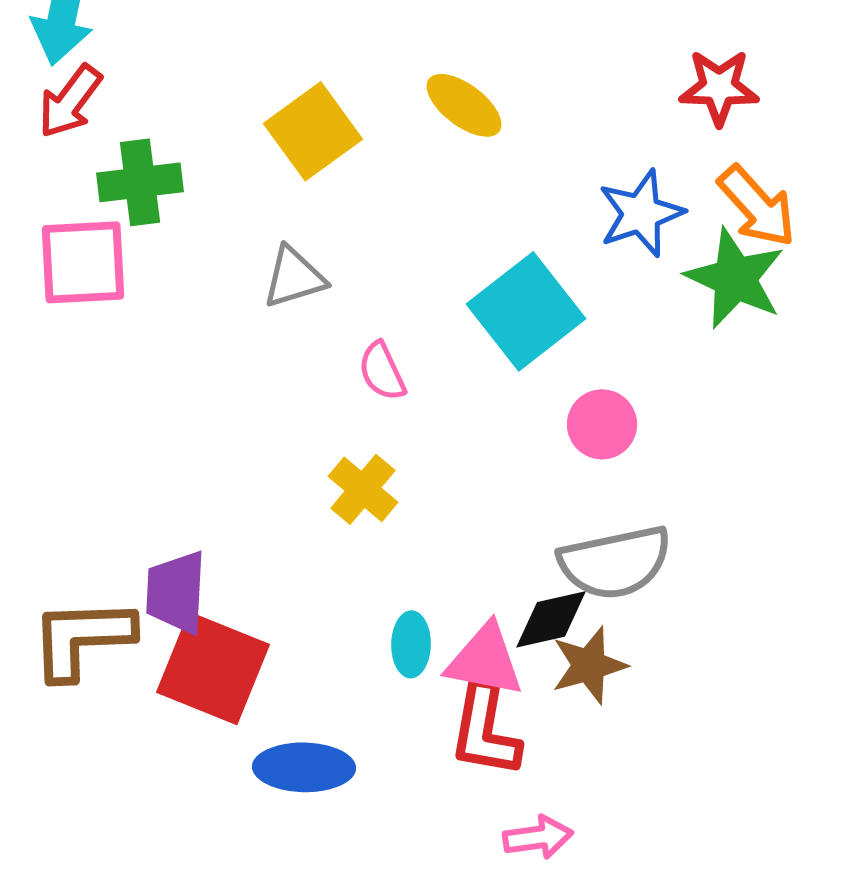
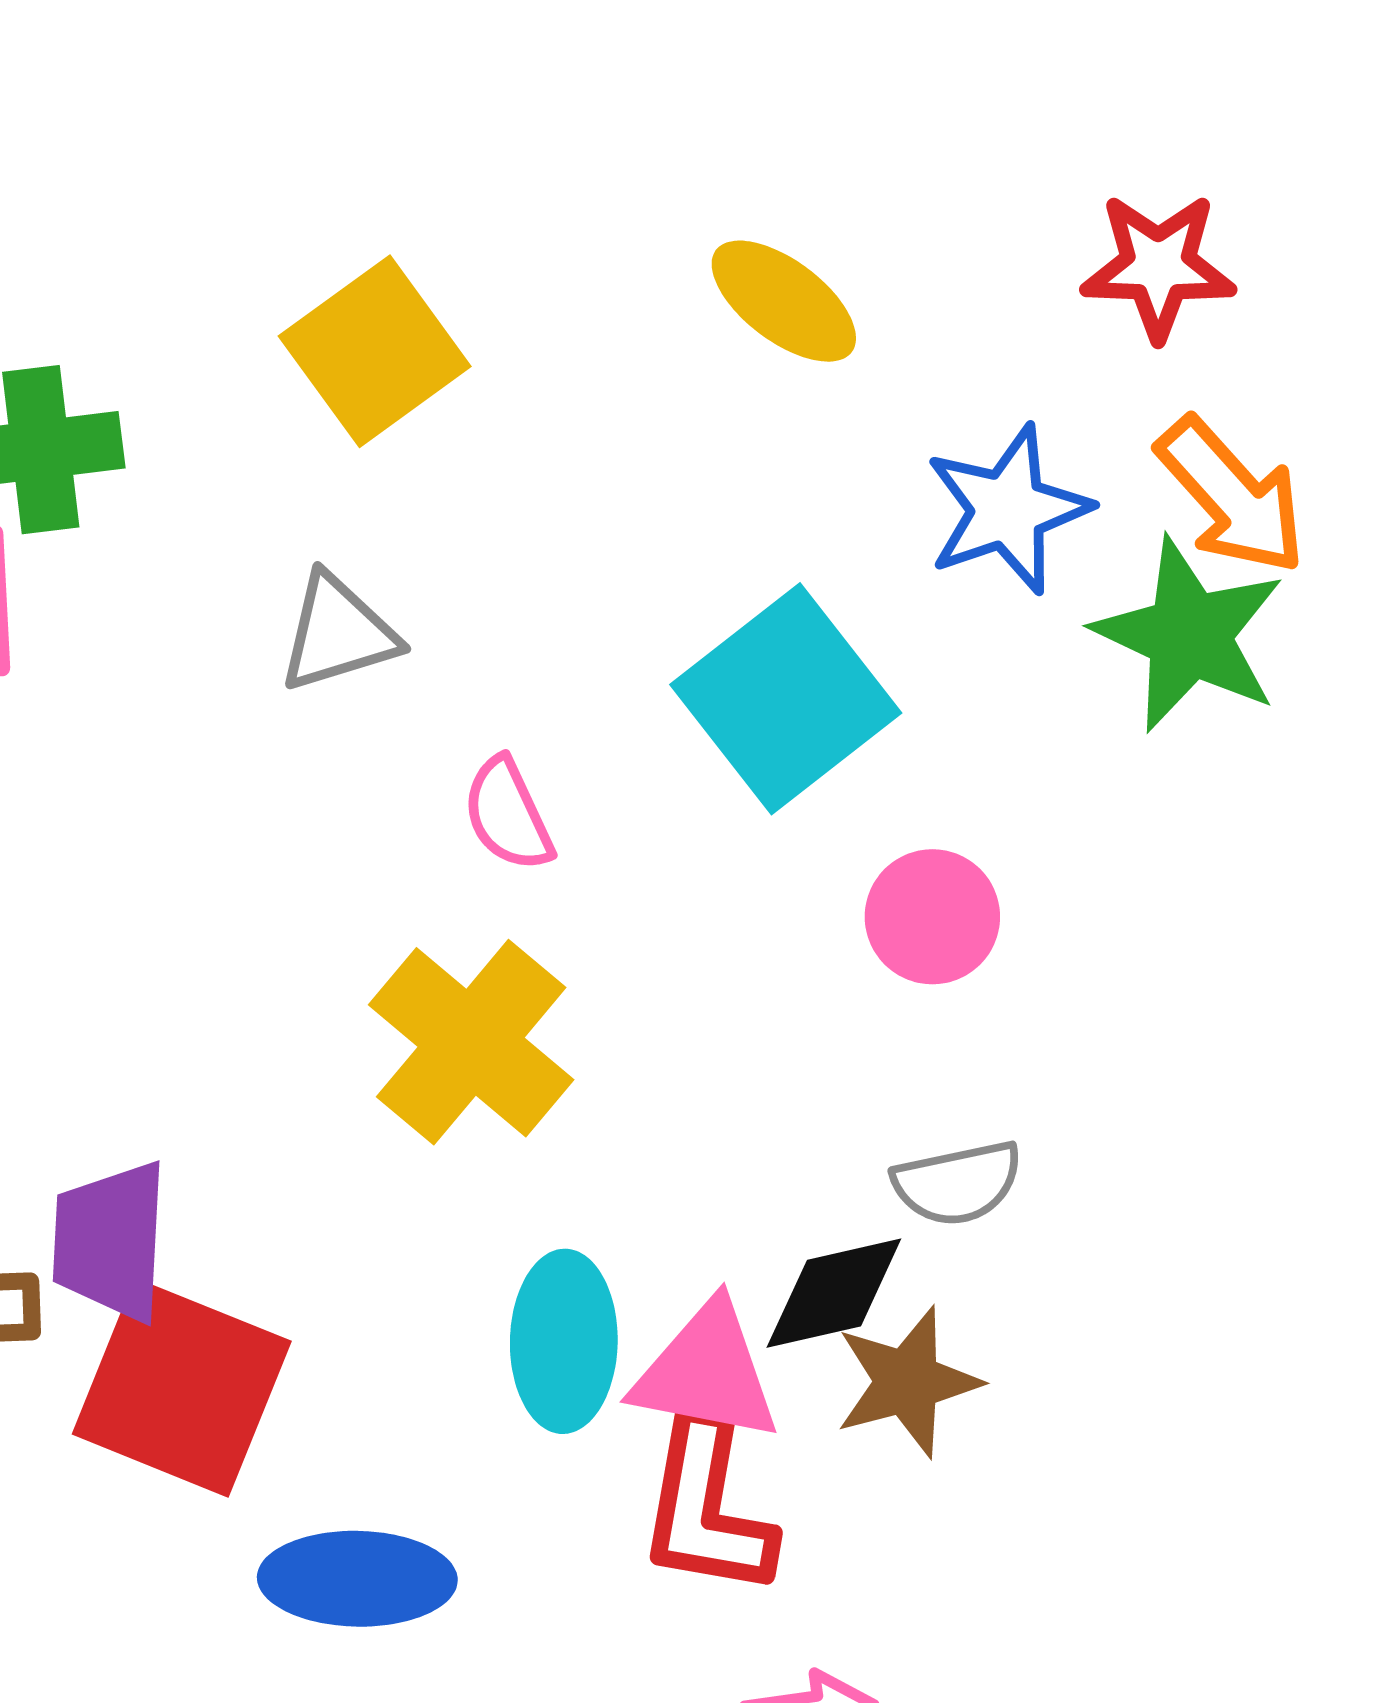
yellow ellipse: (464, 105) -> (784, 301), moved
yellow cross: (363, 489) -> (471, 1042), size x1.5
gray semicircle: (615, 562) -> (958, 1183), size x0.6
cyan ellipse: (411, 644) -> (564, 1341), size x1.4

